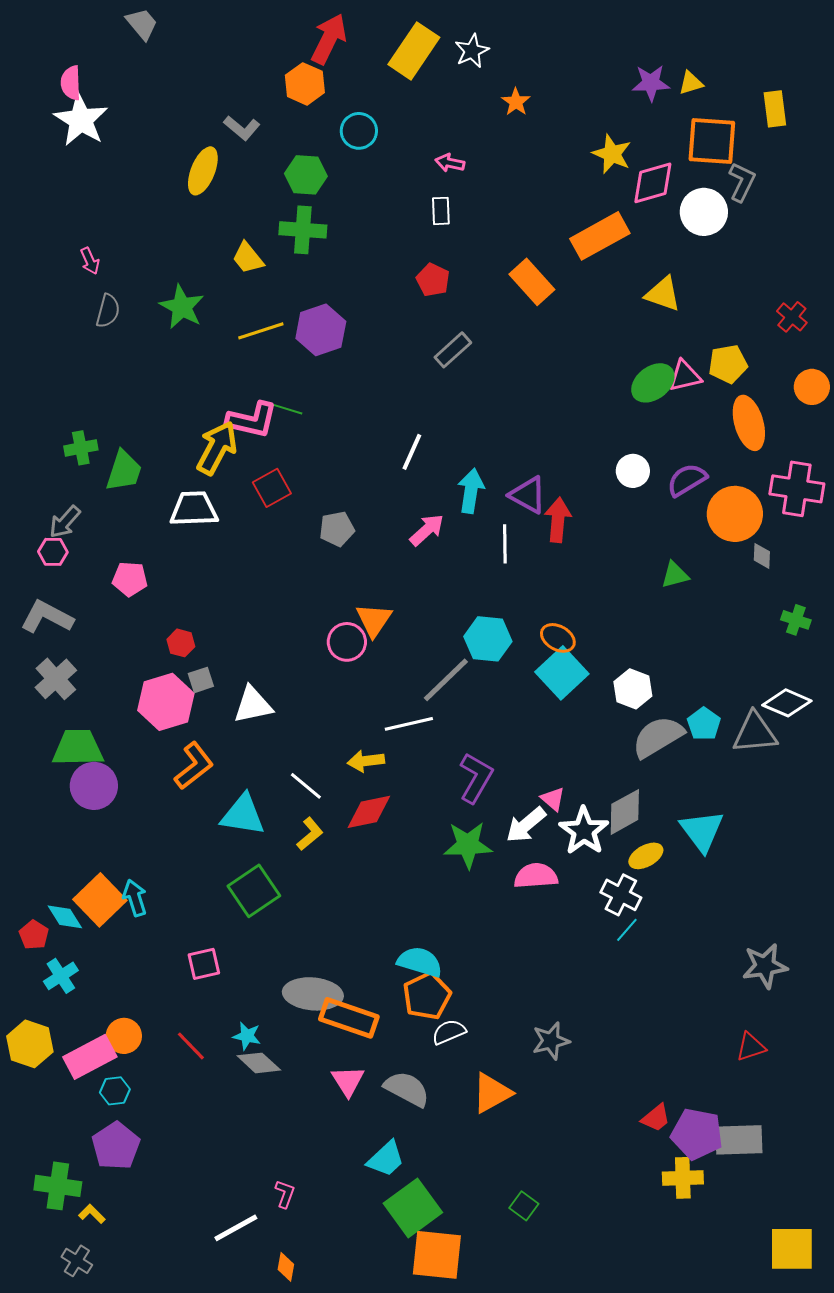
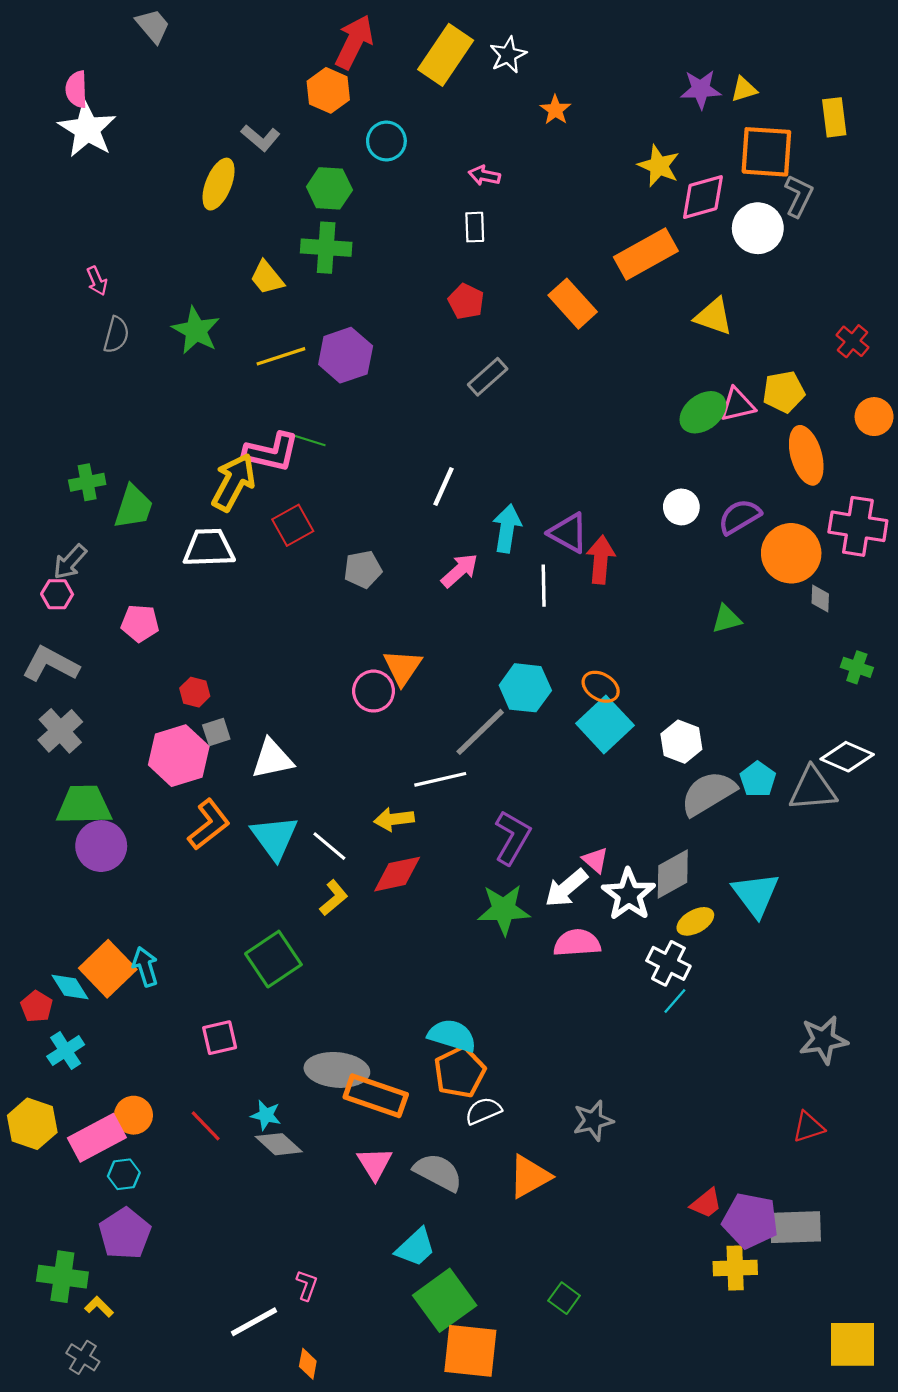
cyan triangle: (243, 815) -> (274, 837), moved, turned 45

